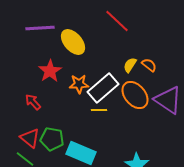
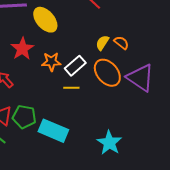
white rectangle: (103, 88) -> (75, 66), size x0.7

